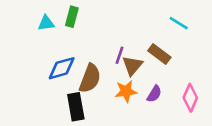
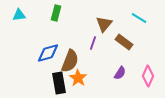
cyan triangle: (46, 23) -> (19, 15), moved
brown triangle: (132, 66) -> (104, 24), moved
orange star: (126, 91) -> (78, 78), moved, turned -30

